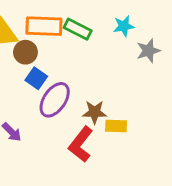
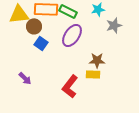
purple ellipse: (55, 100) -> (72, 35), moved
brown star: (95, 112) -> (97, 60), moved

